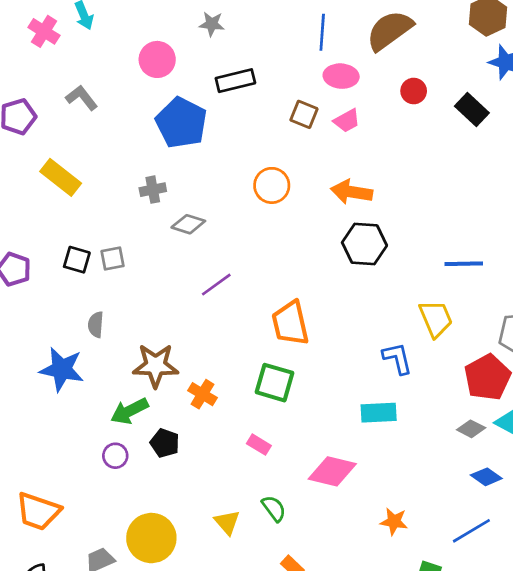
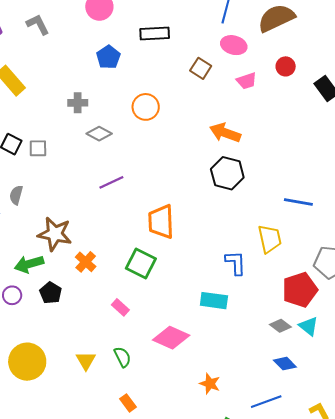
pink trapezoid: (347, 121) -> (247, 81), moved
blue pentagon: (181, 123) -> (108, 57), size x0.6
orange circle: (272, 185) -> (146, 107), moved

